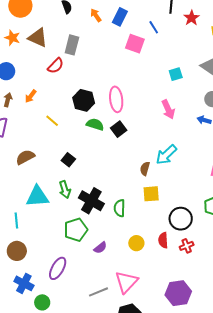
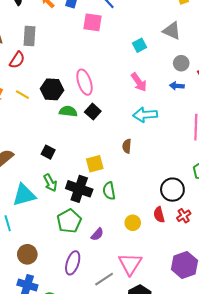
yellow line: (52, 121) -> (22, 95), moved
cyan arrow: (166, 155) -> (145, 115), moved, turned 50
yellow square: (151, 194) -> (95, 164), moved
brown circle: (17, 251) -> (27, 254), moved
purple ellipse: (58, 268) -> (73, 263), moved

